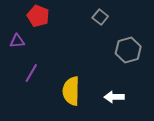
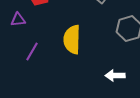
yellow semicircle: (71, 91) -> (72, 40), moved

